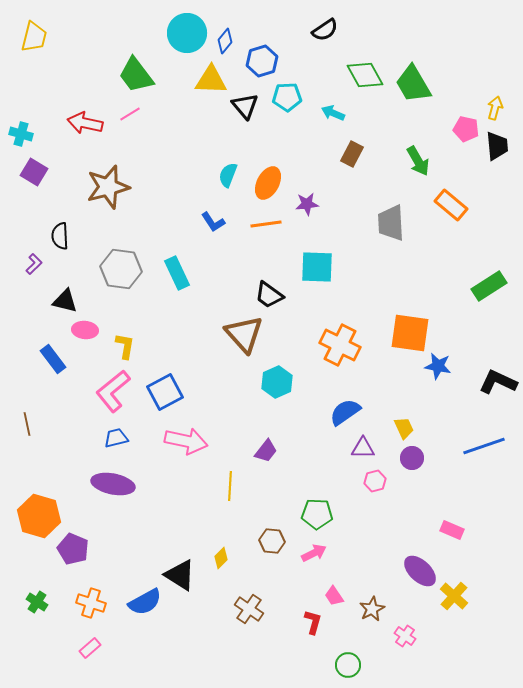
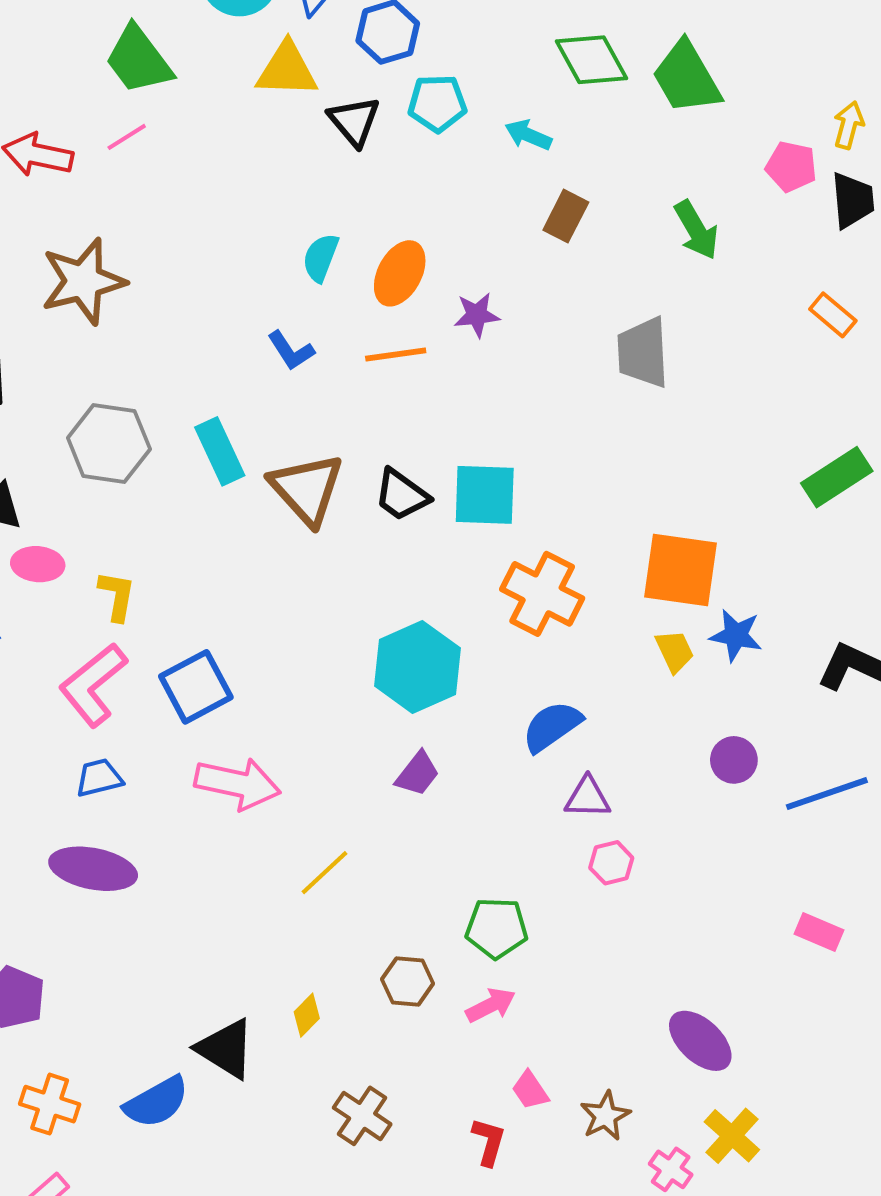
orange rectangle: (451, 205) -> (833, 315), moved, size x0.7
cyan square: (317, 267) -> (485, 495), moved
brown triangle: (244, 334) -> (307, 489), moved
cyan hexagon: (277, 382) -> (417, 667), size x1.4
yellow trapezoid: (404, 428) -> (675, 651), moved
purple trapezoid: (266, 451) -> (417, 774), moved
purple circle: (412, 458) -> (734, 760), moved
yellow line: (230, 486) -> (325, 873), turned 44
pink rectangle: (452, 530) -> (819, 932), moved
yellow cross: (454, 596) -> (732, 1136), moved

